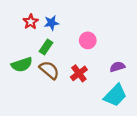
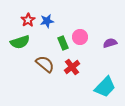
green rectangle: (46, 47) -> (63, 43), moved, turned -56
green semicircle: (22, 65) -> (20, 42), moved
purple semicircle: (117, 67) -> (110, 43), moved

